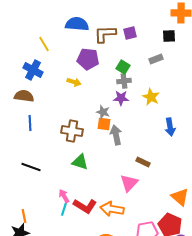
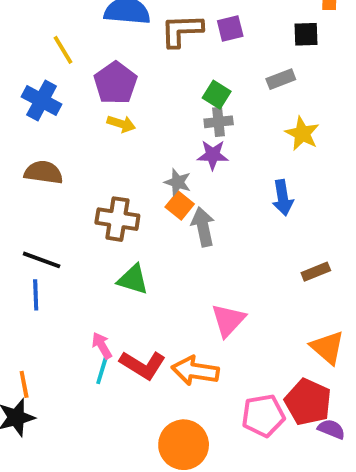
purple pentagon: (88, 59) -> (115, 83), moved, turned 30
brown semicircle: (24, 96) -> (44, 172), moved
yellow star: (151, 97) -> (302, 134), moved
blue line: (30, 123) -> (36, 295), moved
orange square: (104, 124) -> (180, 205), turned 32
blue arrow: (170, 127) -> (283, 198), moved
brown rectangle: (143, 162) -> (316, 272), moved, turned -48
black line: (31, 167) -> (42, 260), moved

